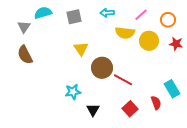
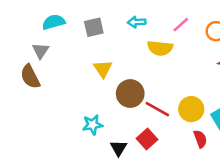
gray triangle: (24, 27) -> (41, 51), moved
yellow circle: (149, 41) -> (191, 109), moved
red square: (130, 109) -> (147, 139), moved

